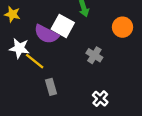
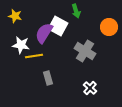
purple semicircle: (46, 34) -> (44, 33), turned 95
gray cross: (94, 55) -> (85, 51), size x1.5
yellow line: (35, 61) -> (34, 56), turned -48

